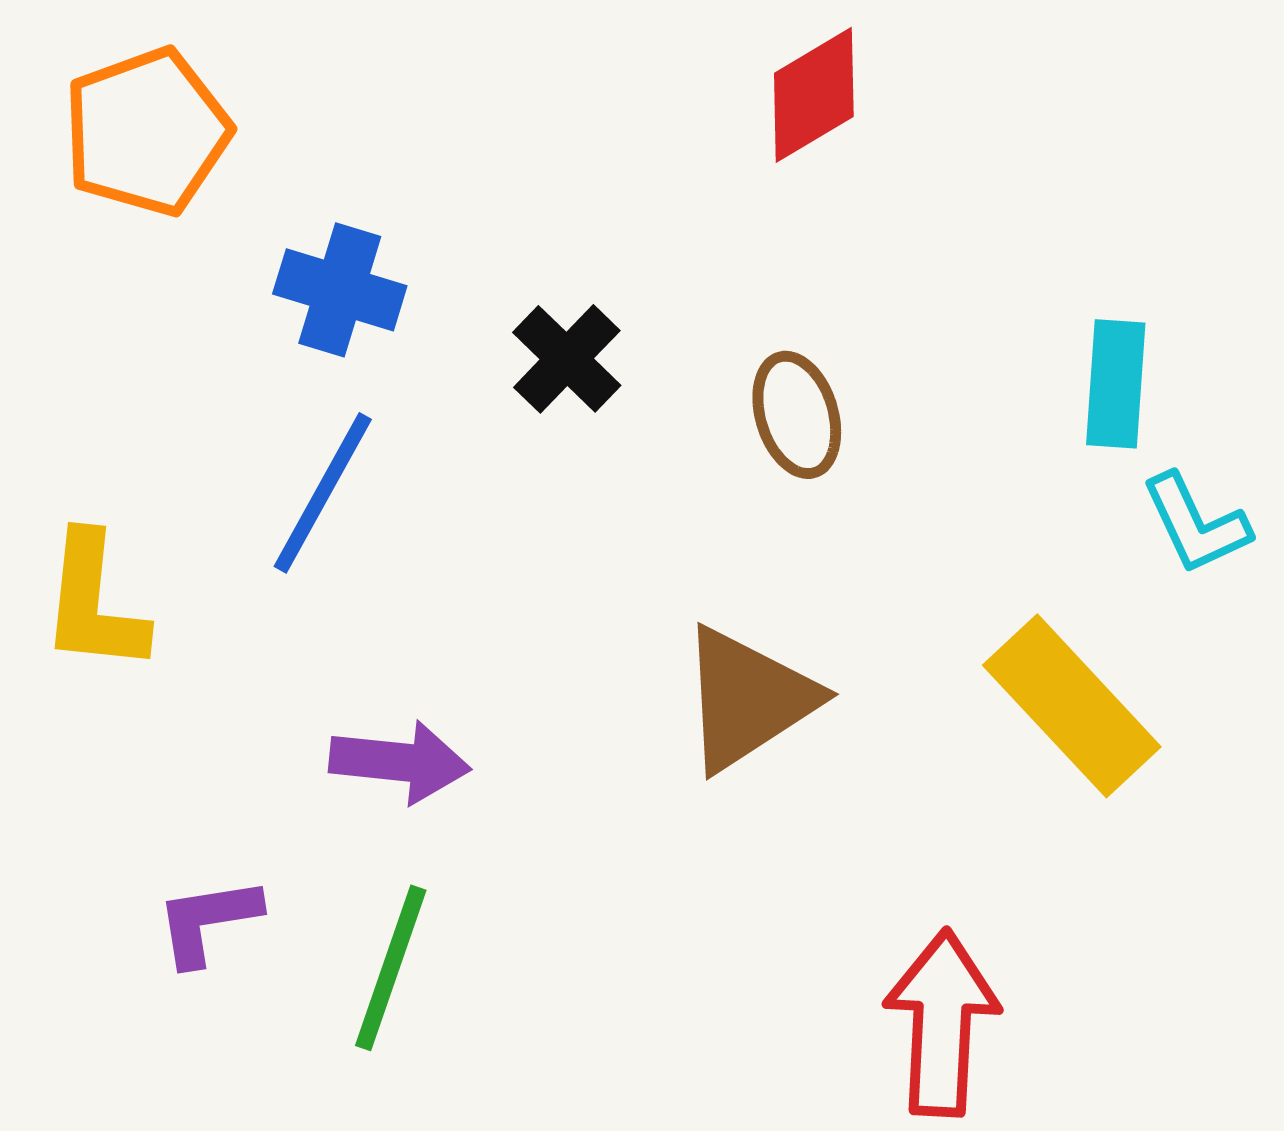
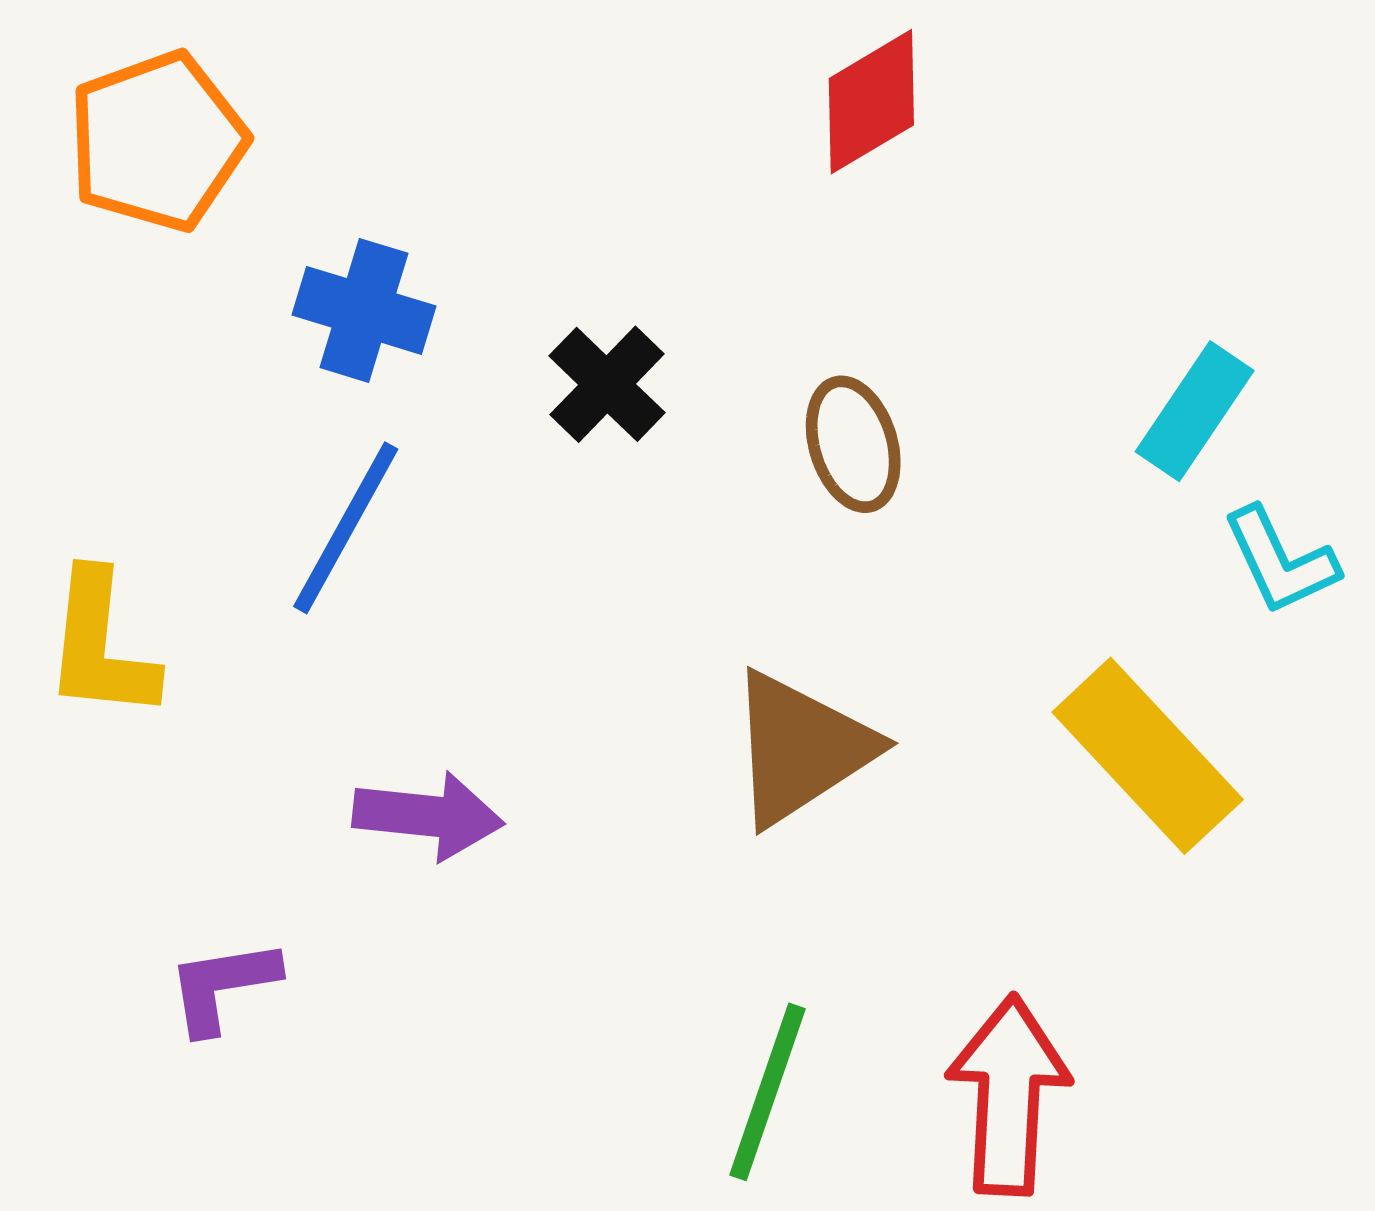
cyan rectangle: (1116, 384) -> (1195, 411), turned 30
green line: (391, 968) -> (768, 1092), moved

